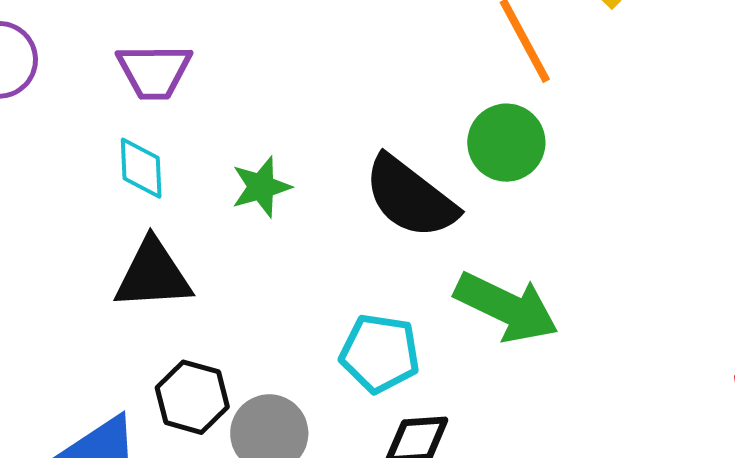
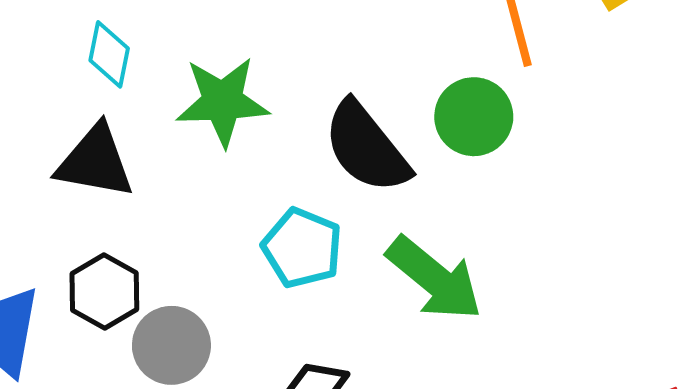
green star: (261, 187) -> (222, 101), size x1.5
cyan pentagon: (380, 353) -> (302, 248), moved

